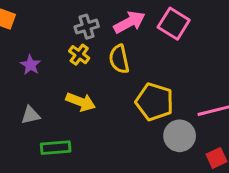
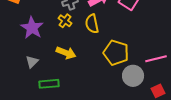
purple star: (30, 65) -> (32, 28), size x1.6
gray triangle: (30, 115) -> (32, 62), turned -32

